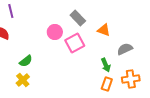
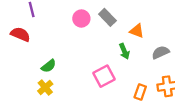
pink circle: (55, 32) -> (81, 18), moved
pink square: (75, 43) -> (104, 76), moved
green arrow: (106, 65) -> (124, 51), moved

